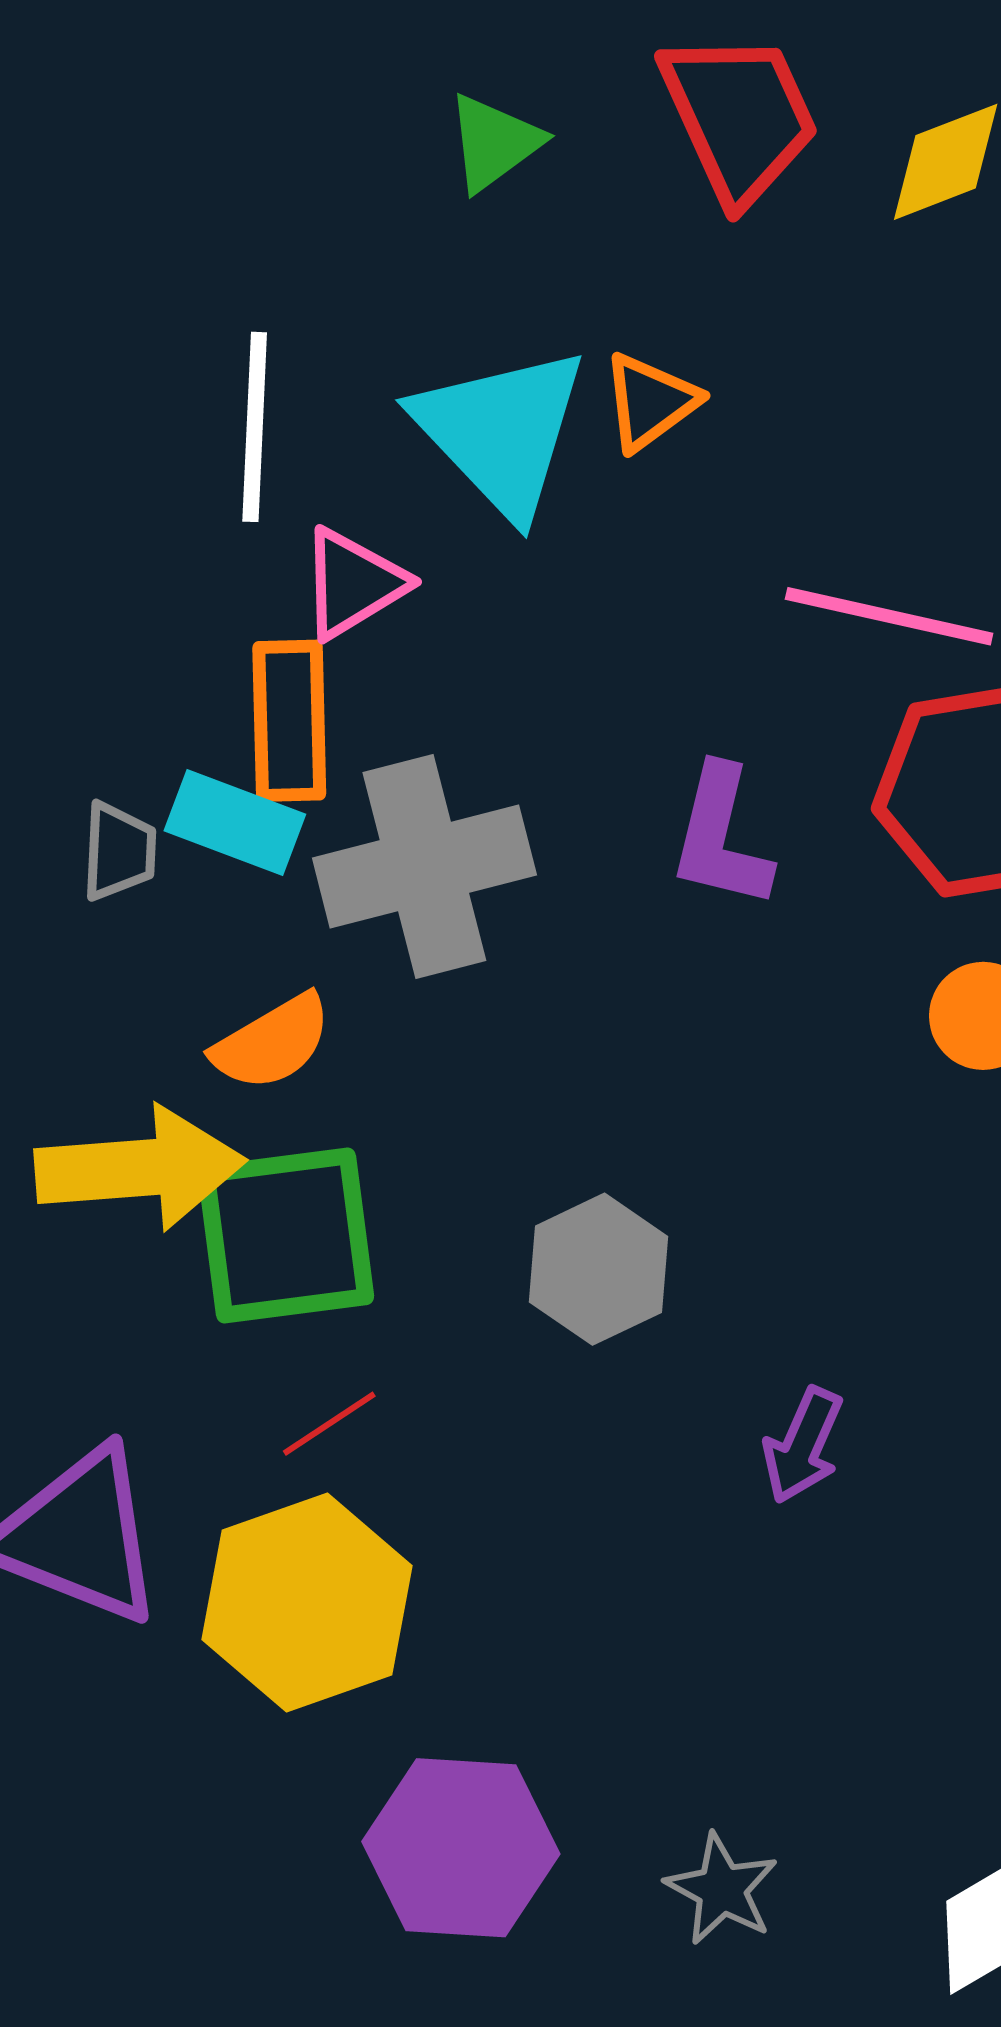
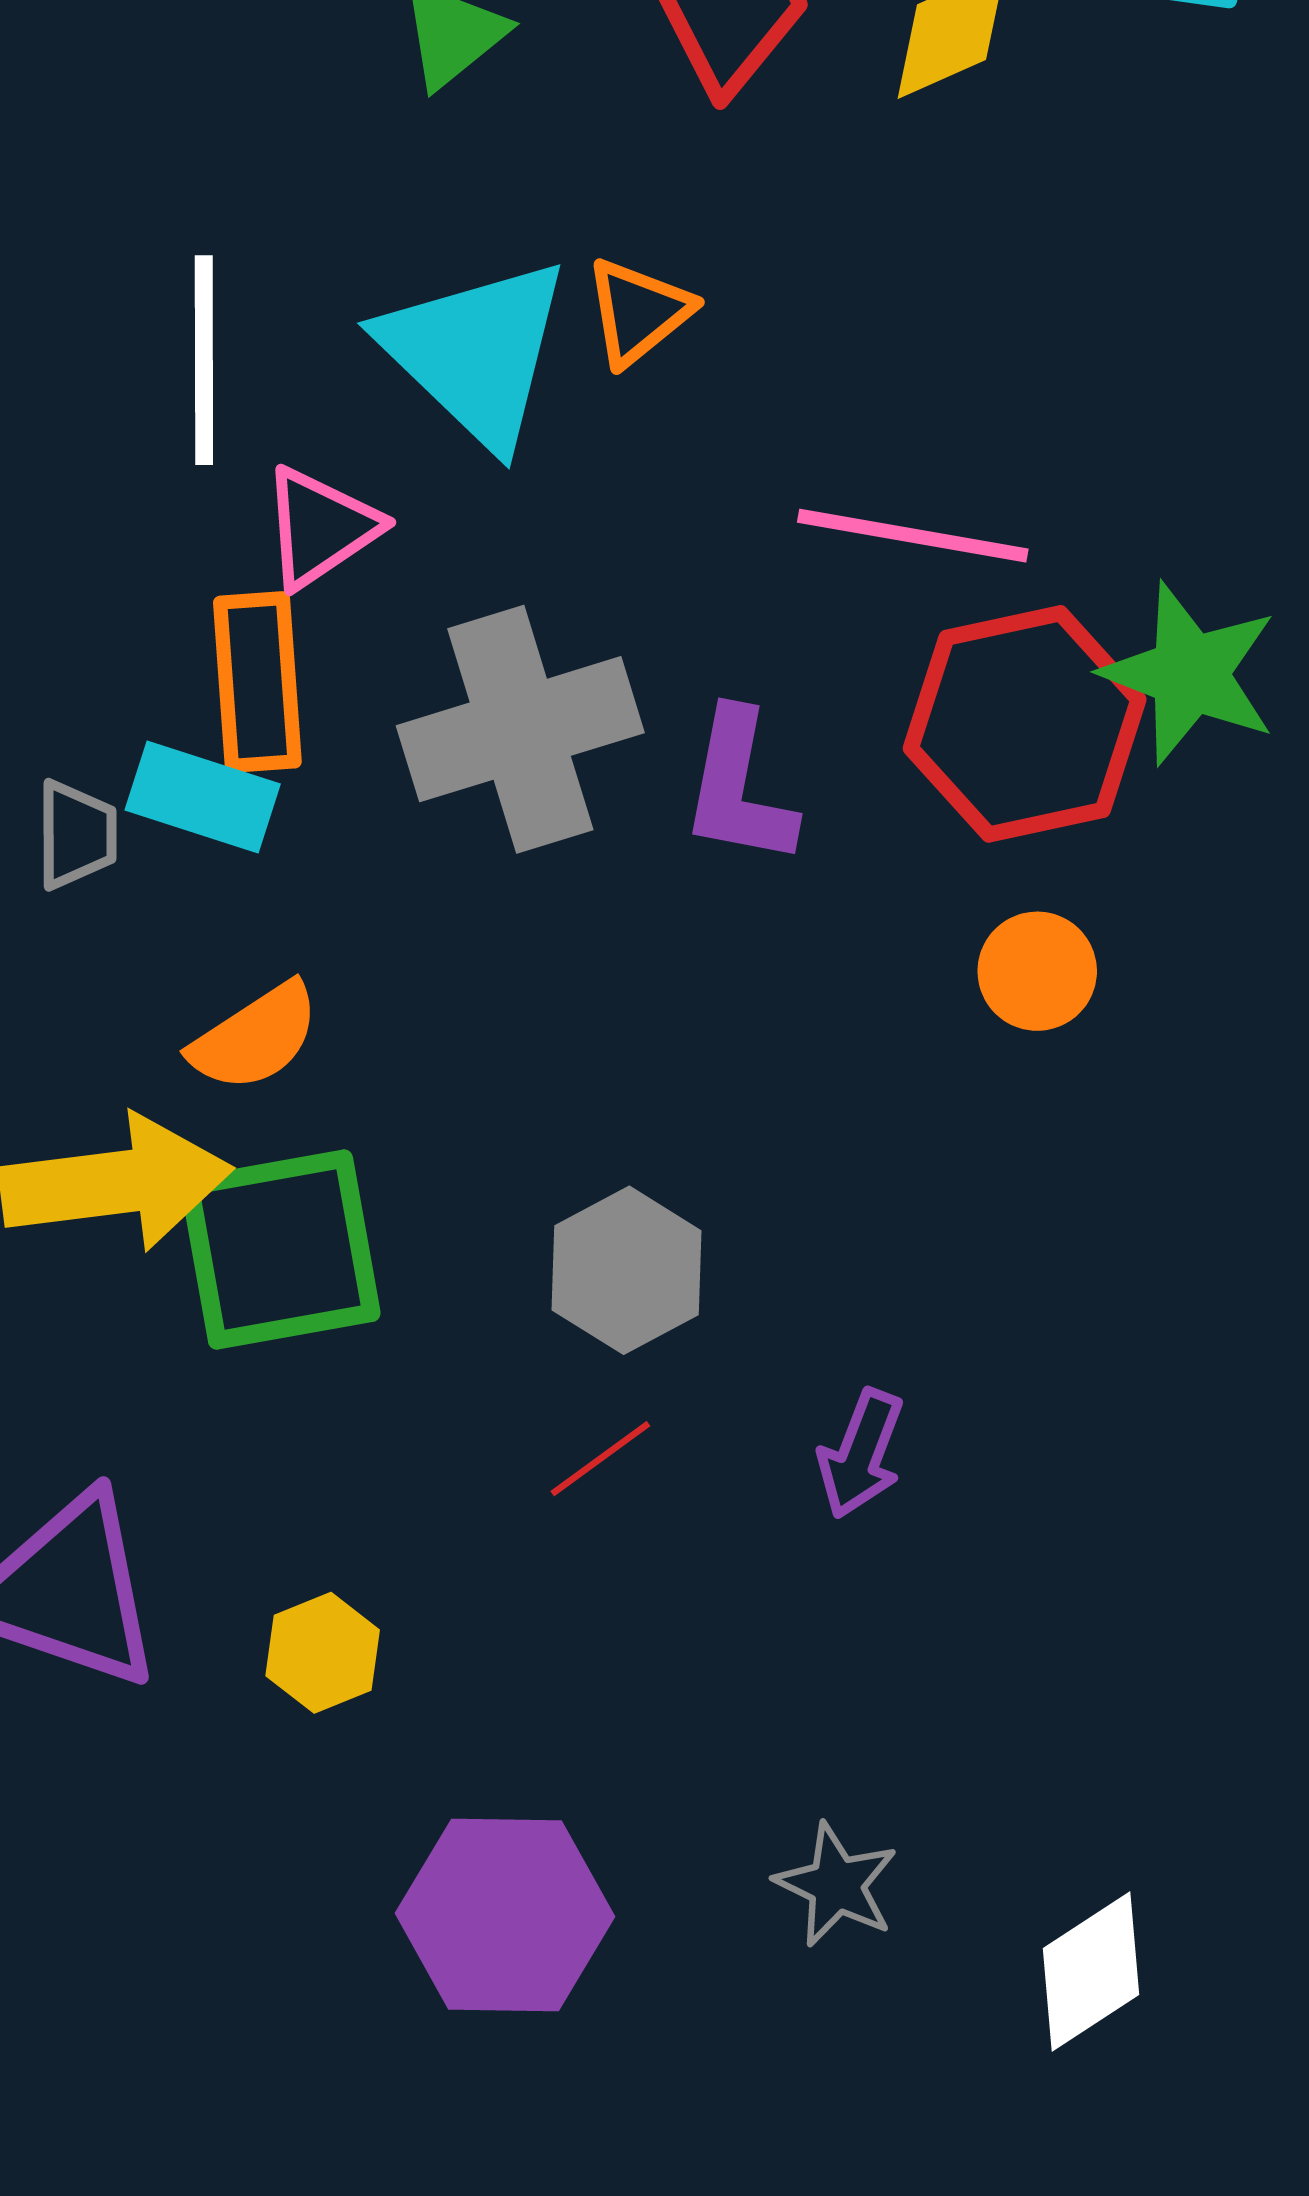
gray cross: (424, 867) -> (520, 729), moved
red line: (329, 1424) -> (600, 1459), moved
yellow hexagon: (307, 1603) -> (323, 1653), size x0.5
gray star: (722, 1889) -> (836, 1885), moved

